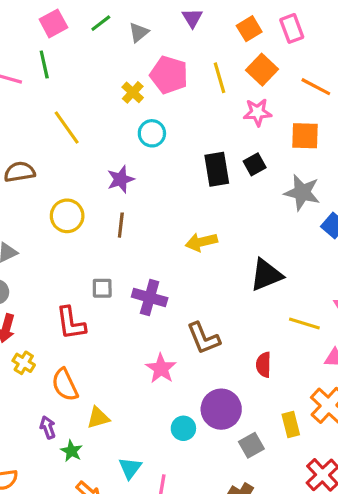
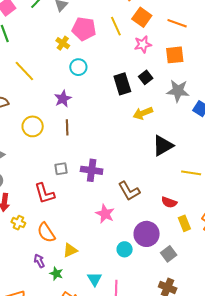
yellow arrow: (201, 242) -> (143, 113), moved
red semicircle: (264, 365) -> (169, 202), turned -63
yellow rectangle: (291, 425) -> (184, 223), moved

